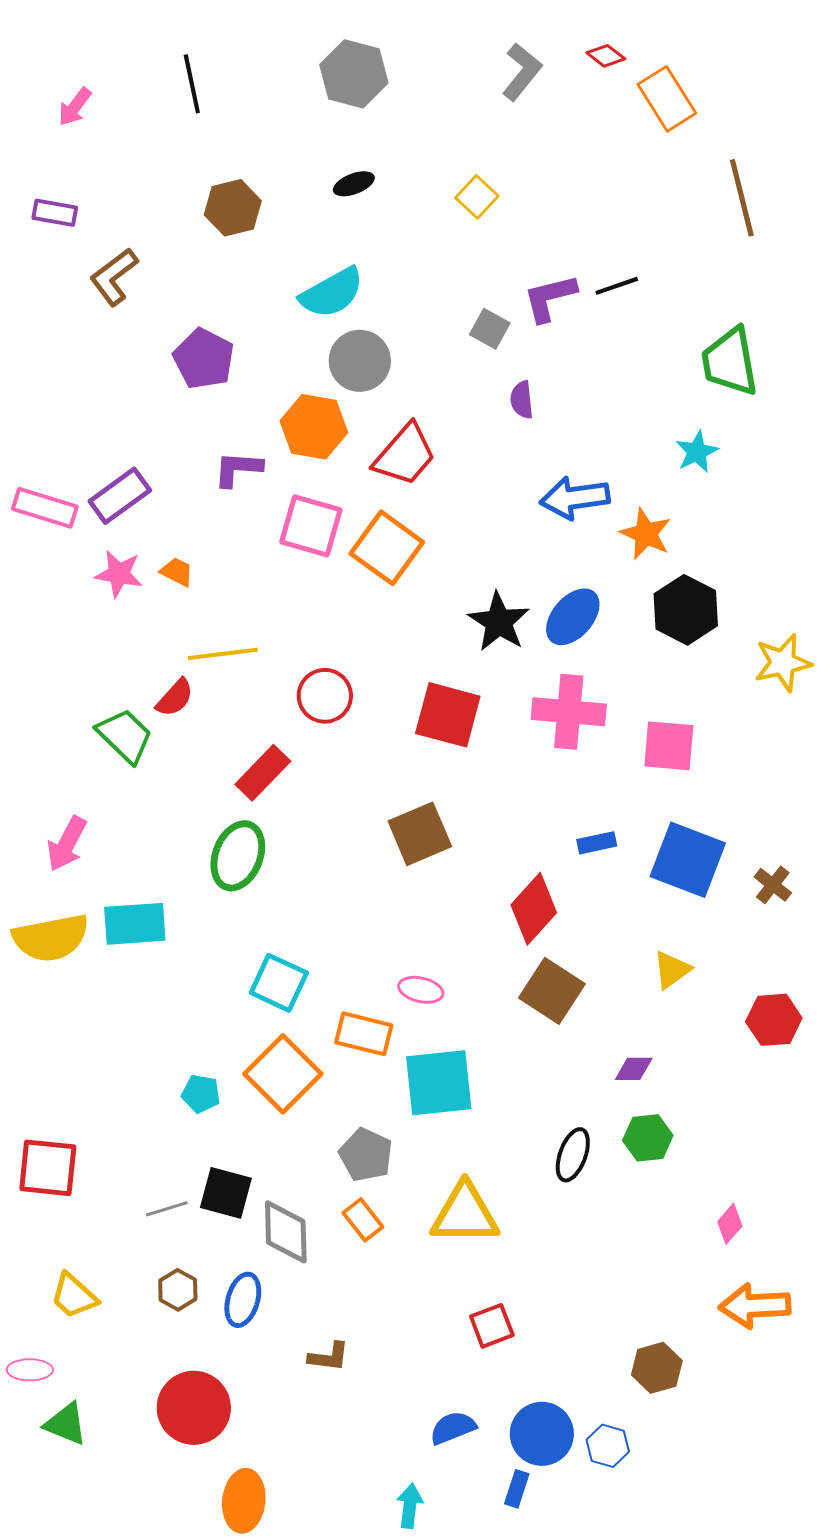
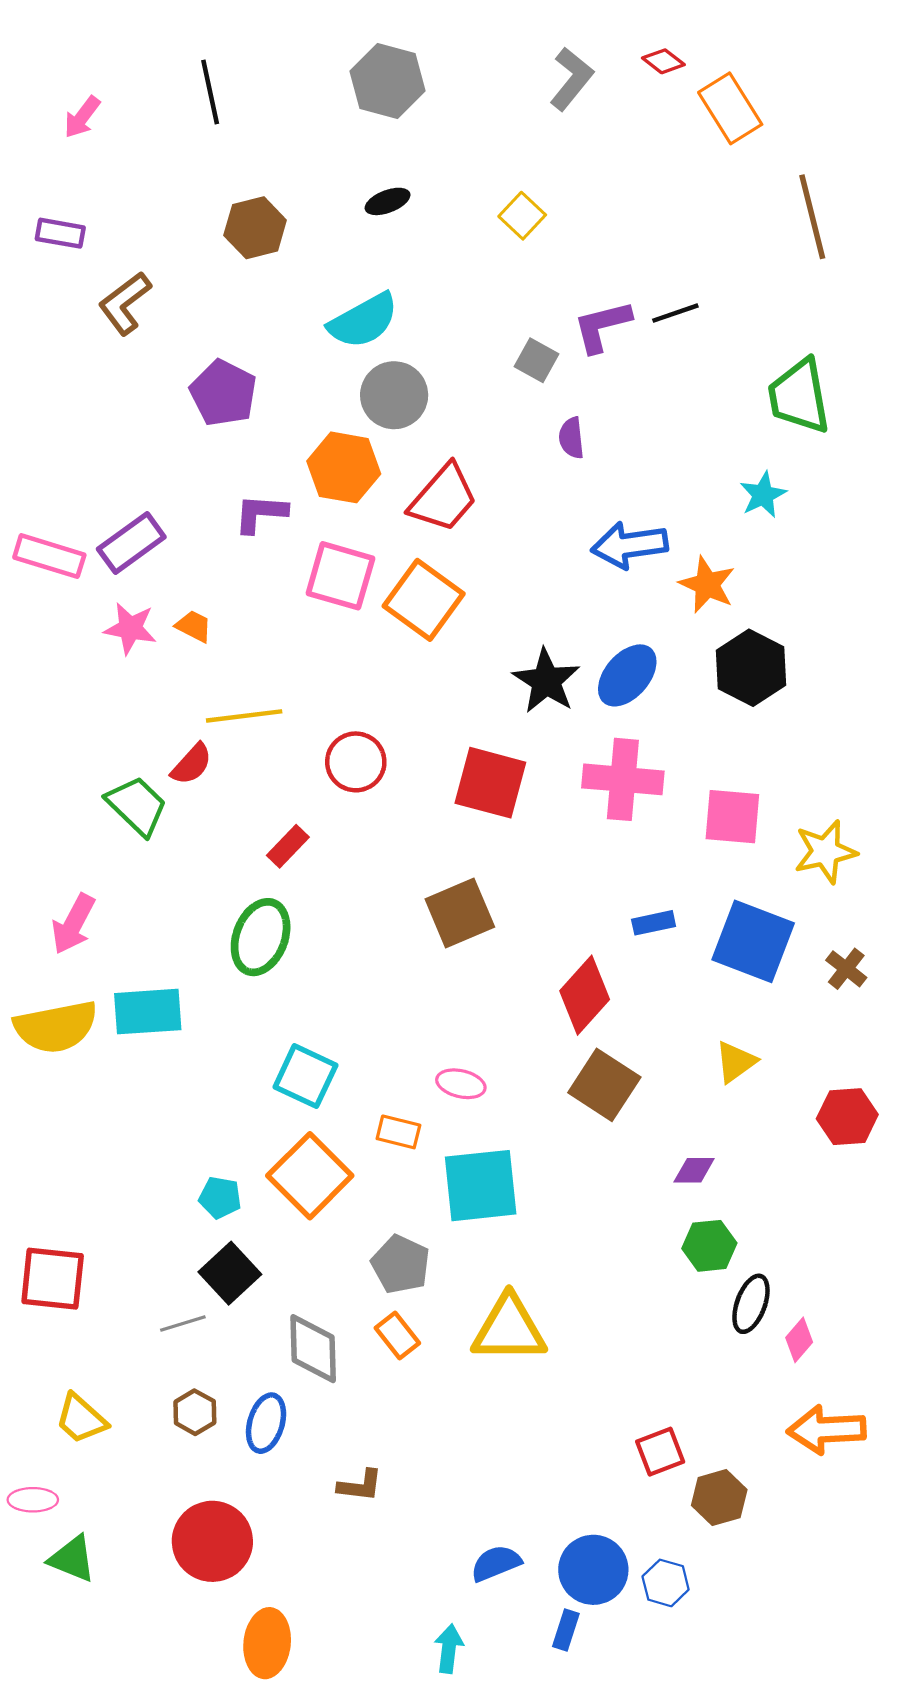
yellow star: (783, 663) -> (825, 852), moved
red rectangle: (263, 773) -> (288, 846), size x0.7
orange rectangle: (364, 1034) -> (398, 1132), size x0.7
black ellipse: (573, 1155) -> (751, 1304), moved
black square: (226, 1193) -> (230, 1273), moved, turned 32
red square: (492, 1326) -> (660, 1452), moved

